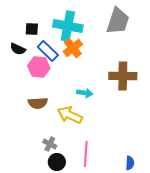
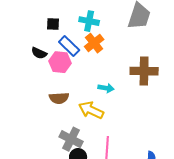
cyan cross: (68, 26) -> (89, 21), size x0.7
black semicircle: (18, 49) -> (39, 53), moved
gray cross: (50, 144) -> (71, 139), size x1.6

